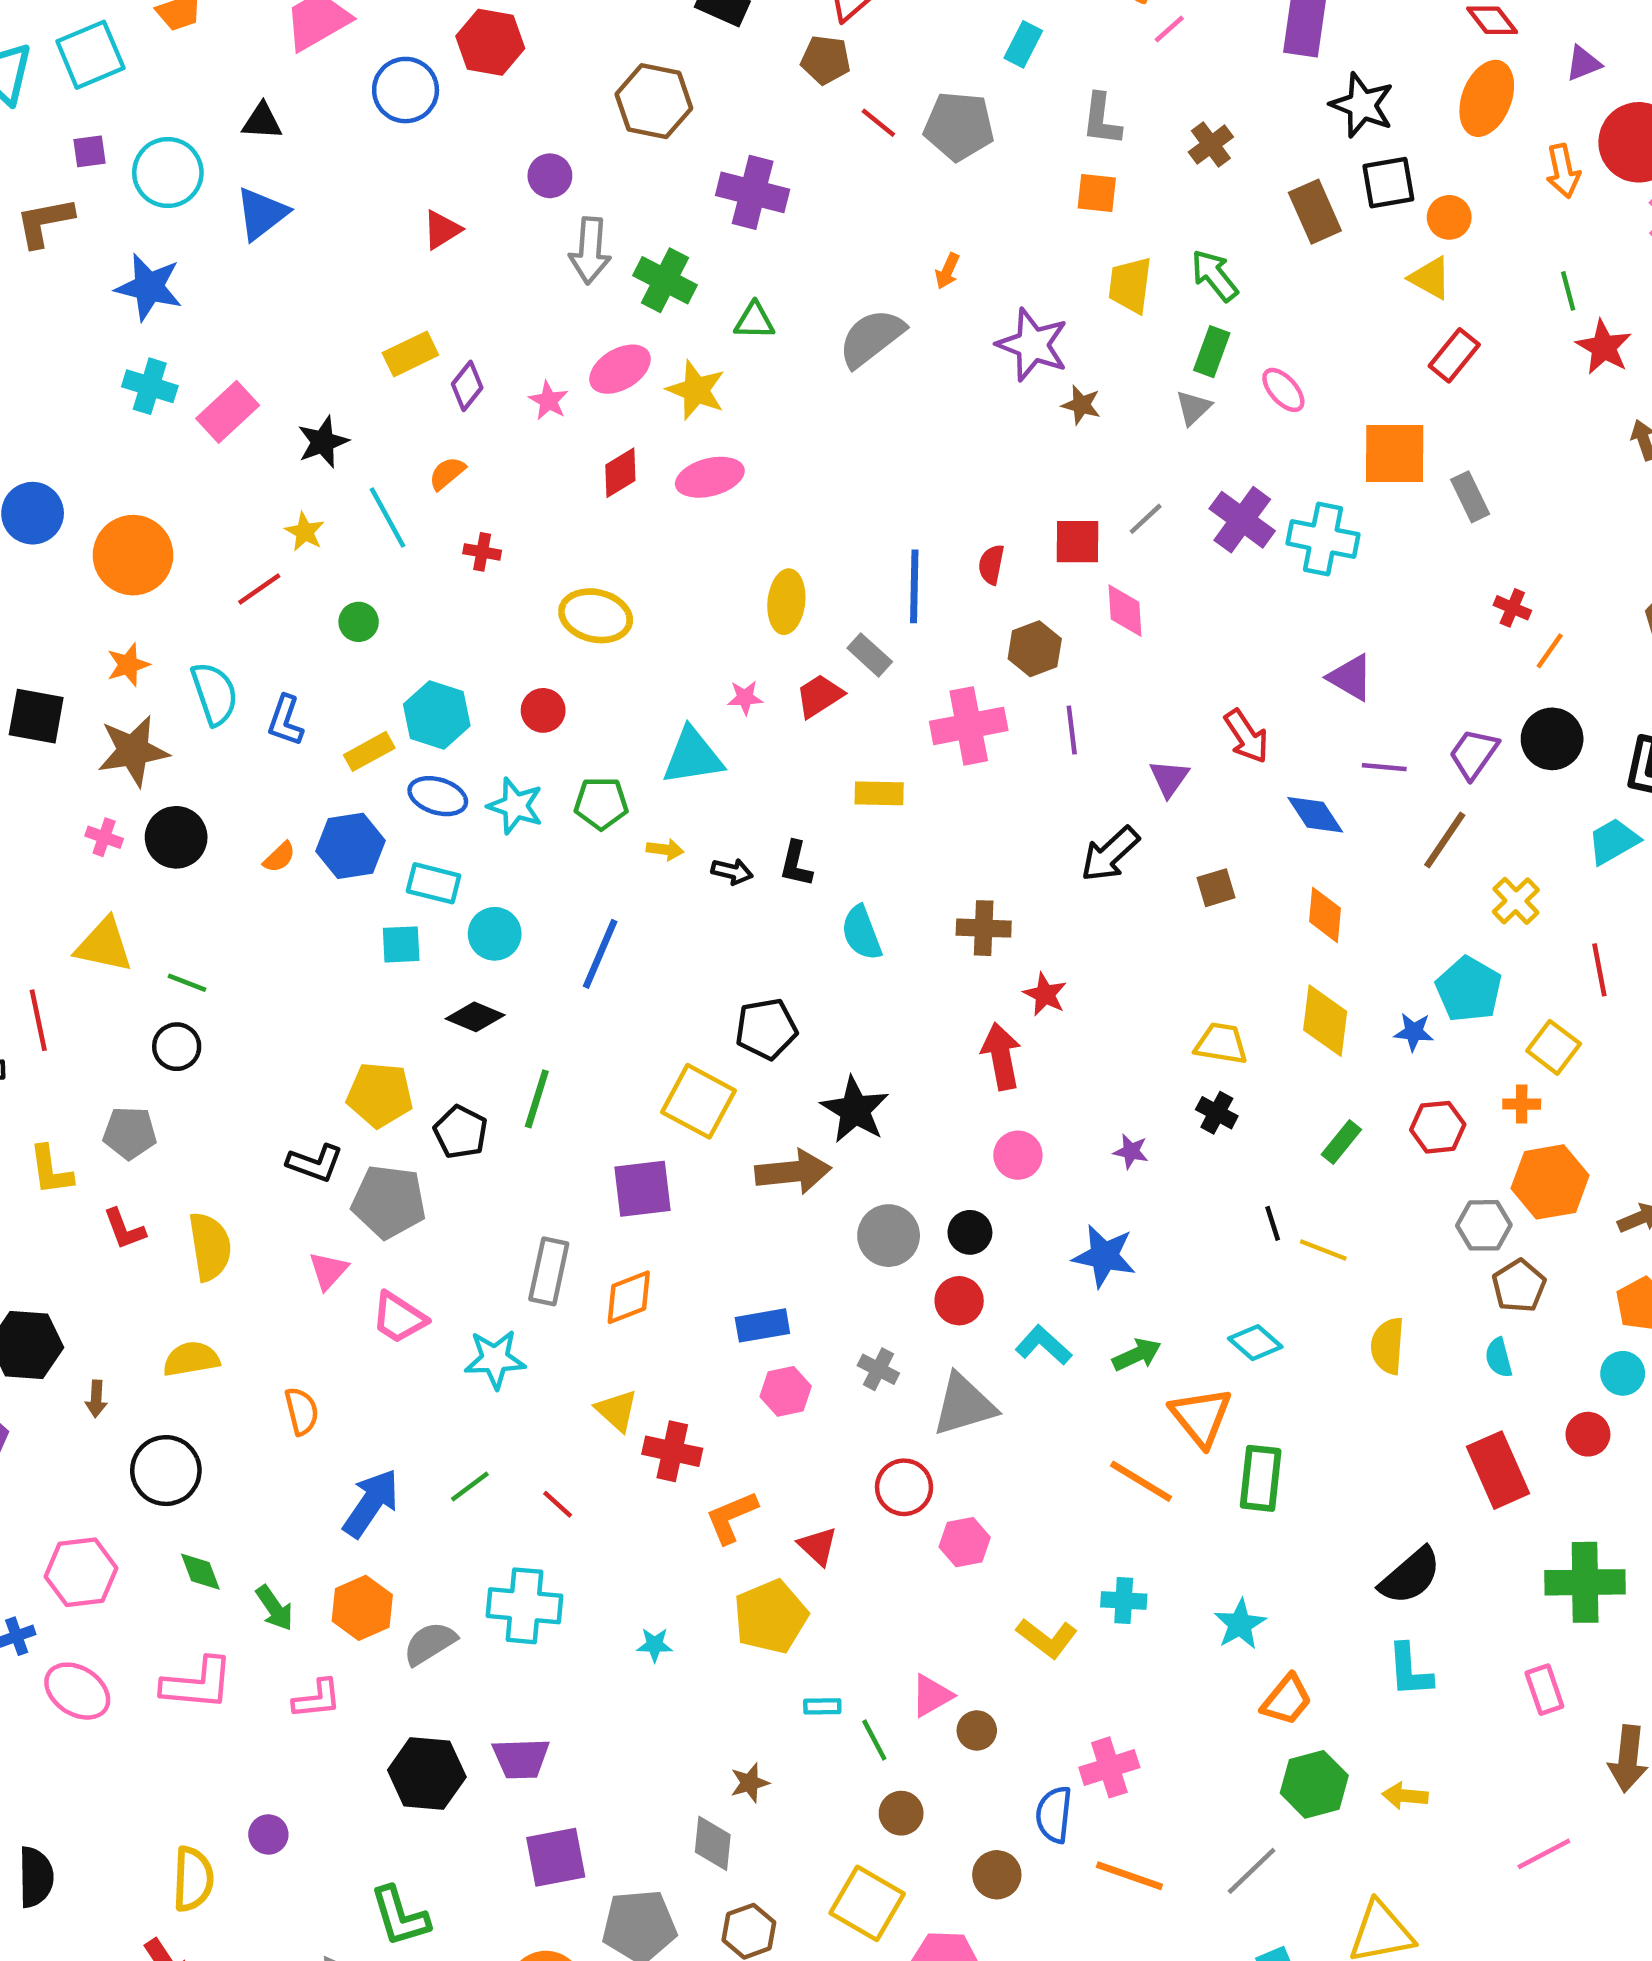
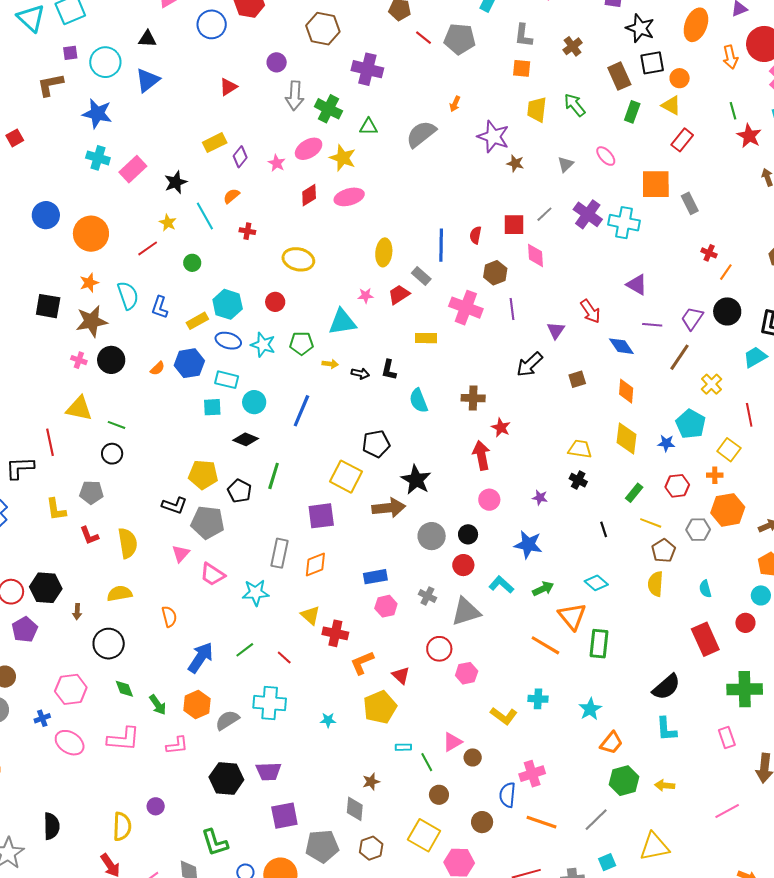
green rectangle: (1212, 352) -> (632, 112), moved
pink cross: (969, 726) -> (466, 308), turned 32
yellow line: (1323, 1250) -> (651, 523), moved
brown pentagon: (1519, 1286) -> (663, 551), moved

